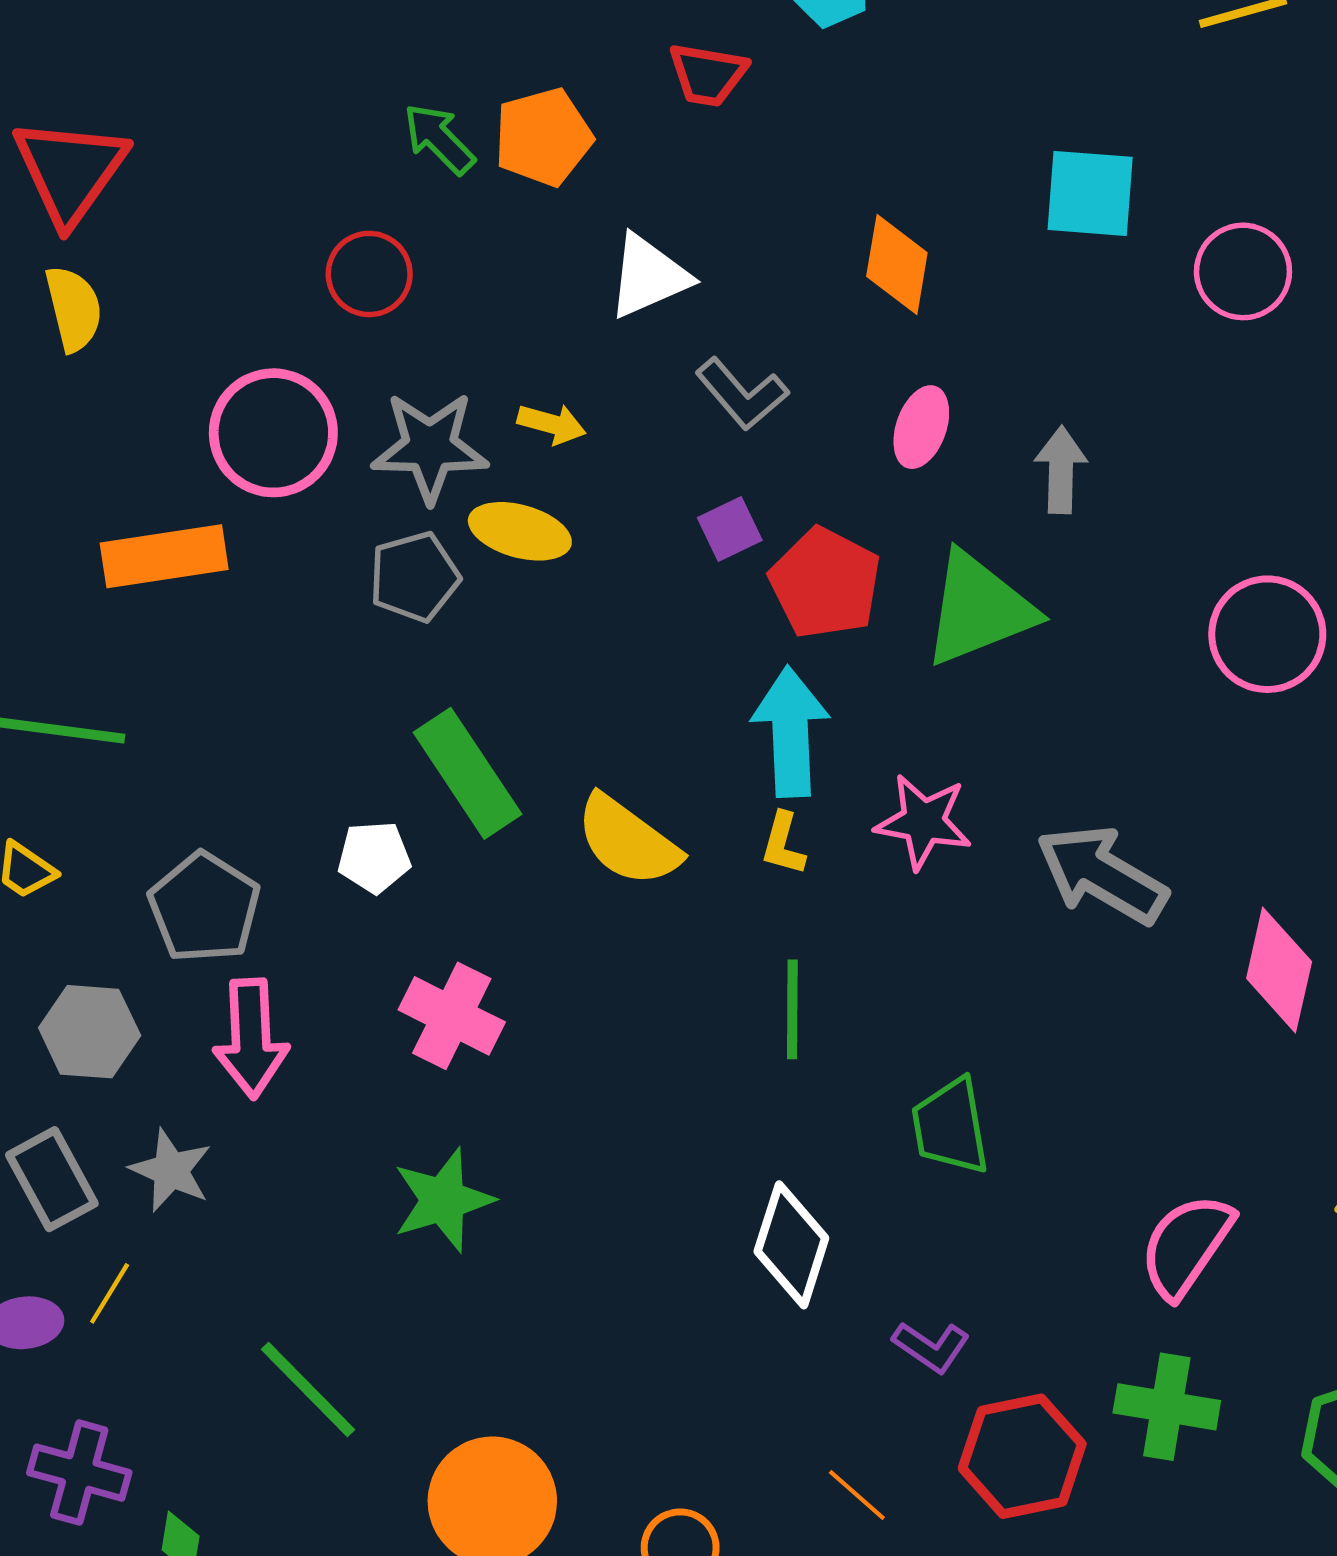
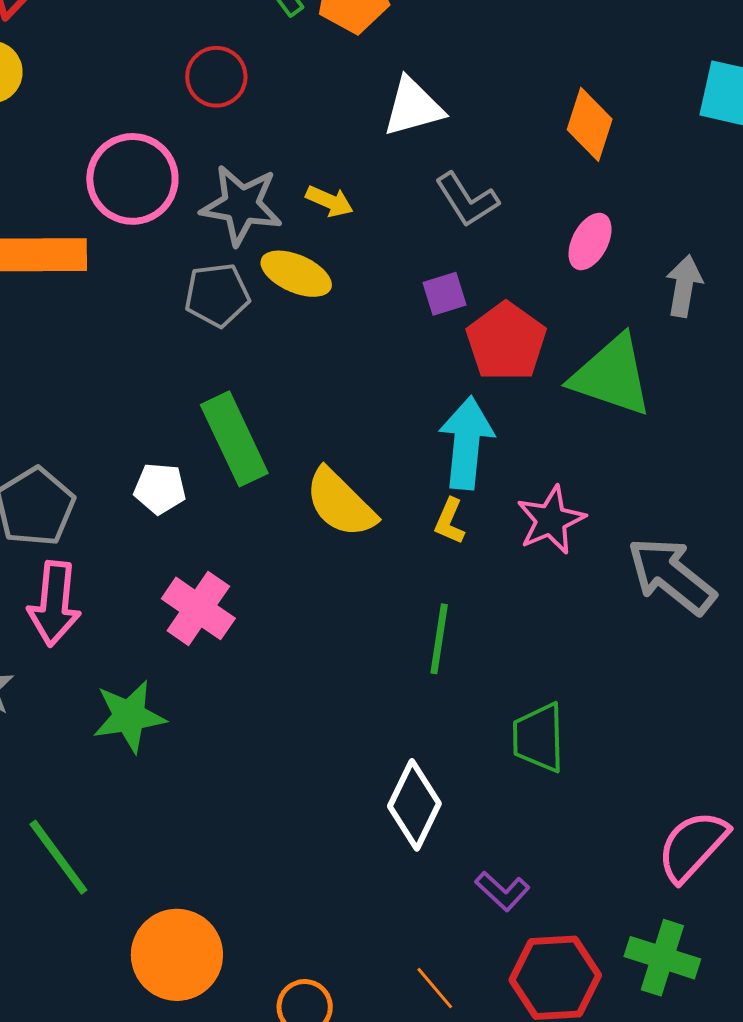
green triangle: (979, 609) -> (612, 376), turned 32
pink star: (923, 822) -> (551, 520), turned 30
green star: (443, 1200) -> (129, 716), moved

